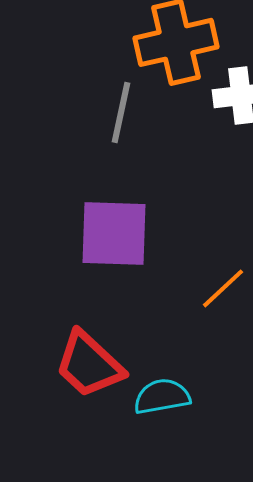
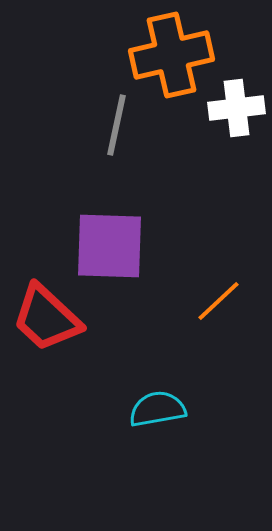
red trapezoid: (89, 364) -> (46, 318), moved

